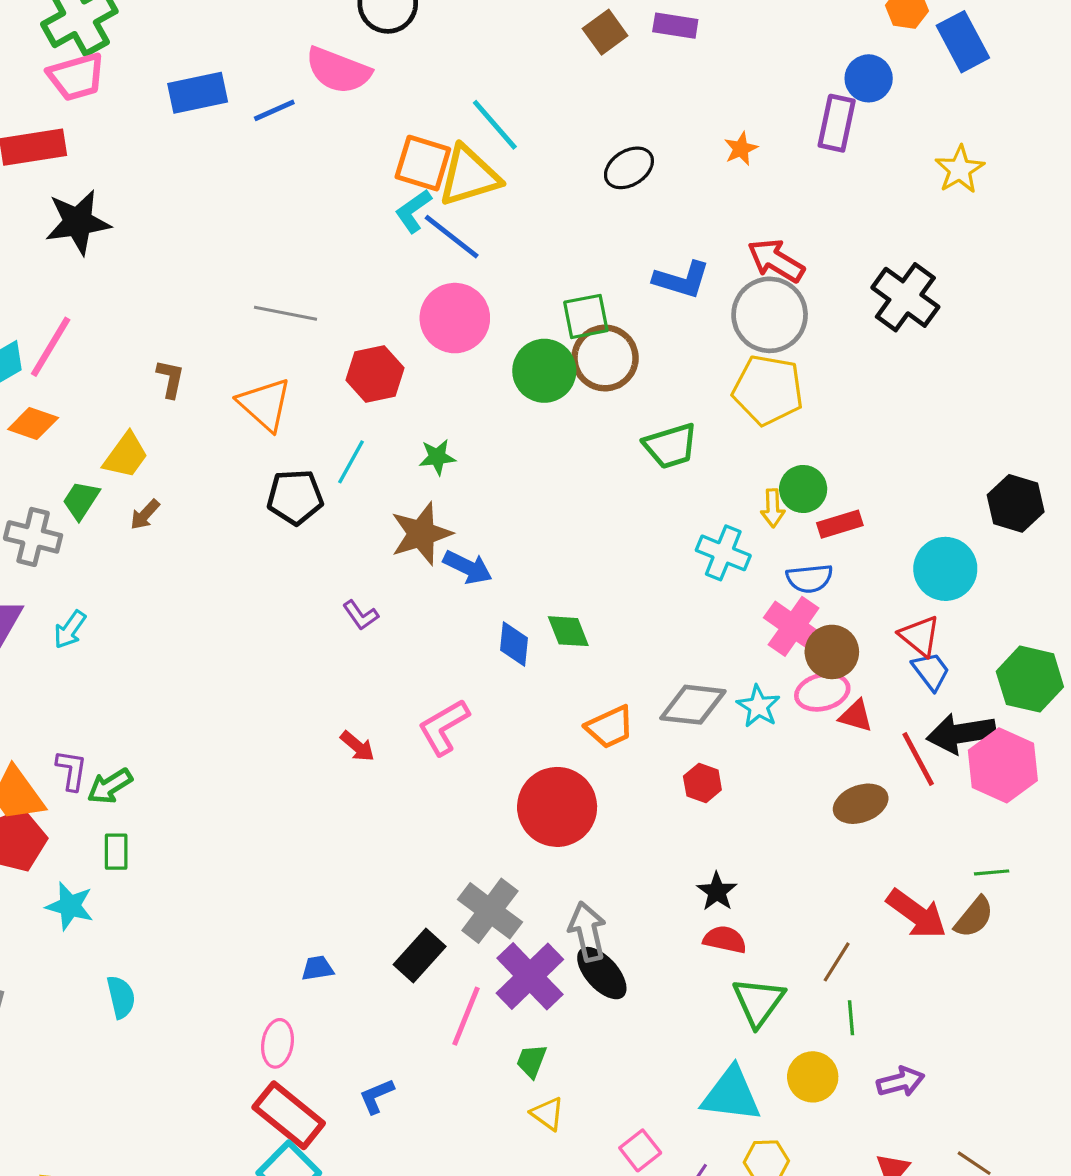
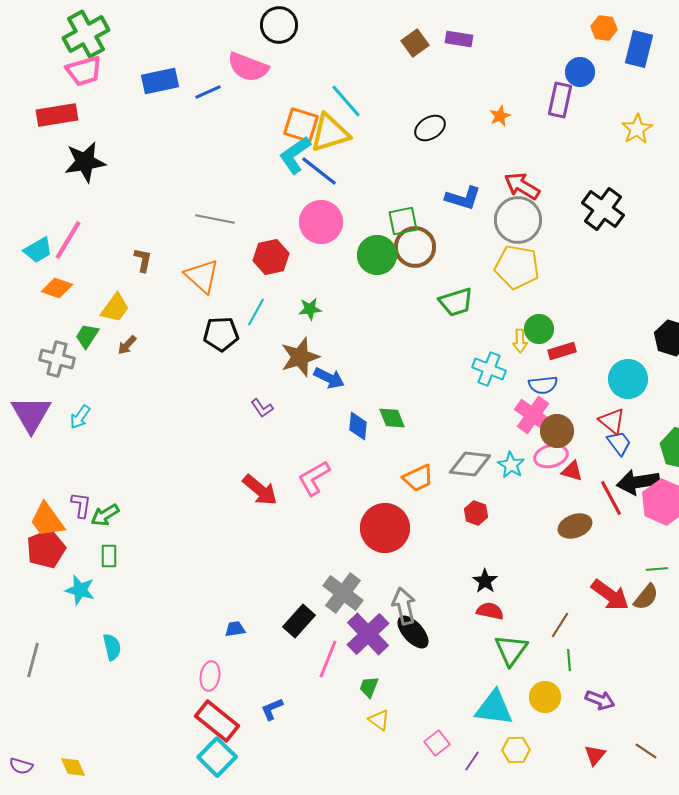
blue rectangle: (963, 42) -> (639, 49), turned 42
cyan L-shape: (413, 211) -> (295, 155), size x1.4
red arrow: (357, 746) -> (260, 490), size x1.6
purple arrow: (901, 1082) -> (600, 700), turned 36

